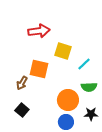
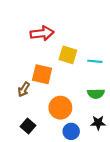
cyan line: (84, 64) -> (95, 61), moved, turned 48
orange circle: (68, 100) -> (60, 108), moved
black square: (22, 110) -> (28, 126), moved

